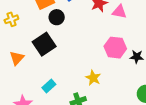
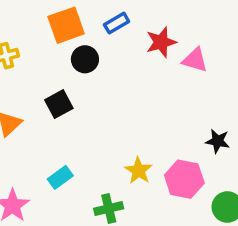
black square: (44, 44) -> (59, 104), size x0.7
pink hexagon: (115, 48) -> (184, 179), moved

